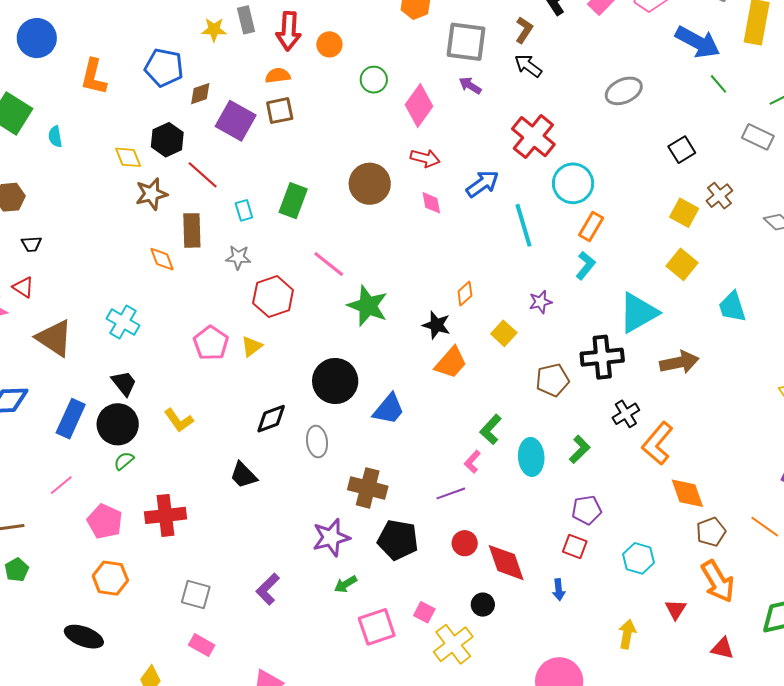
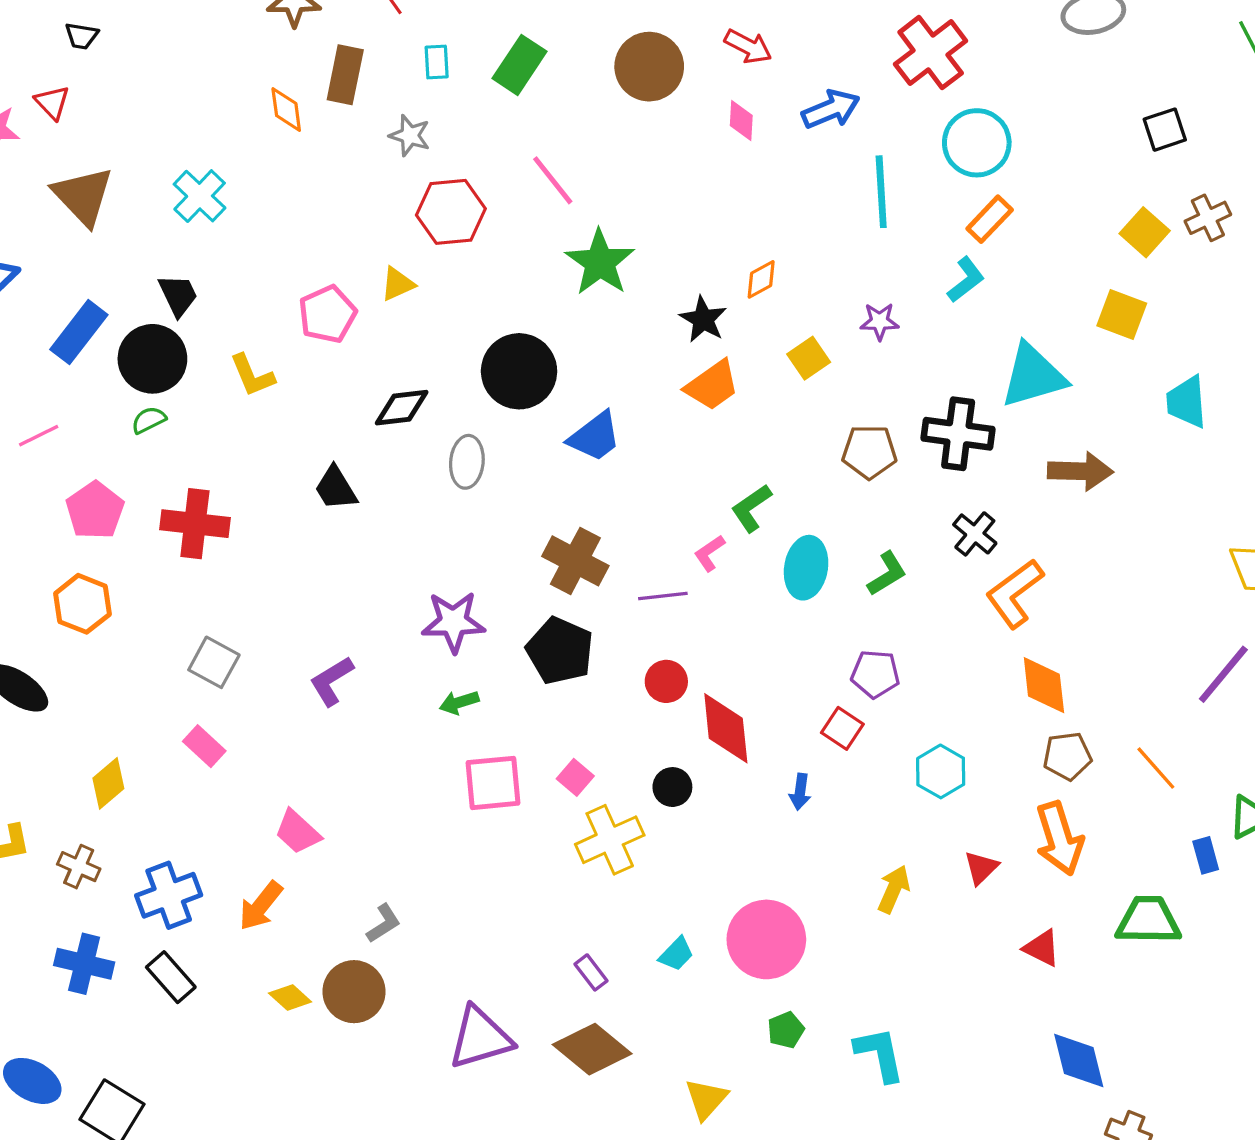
yellow square: (682, 264) -> (1122, 314), turned -32
pink pentagon: (211, 343) -> (327, 314), moved
black cross: (626, 414) -> (975, 534), turned -32
brown cross: (368, 488) -> (575, 561), moved

